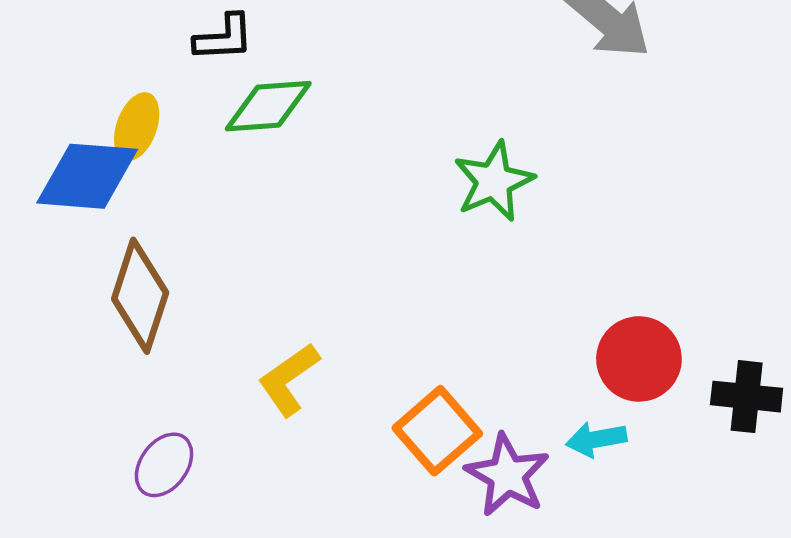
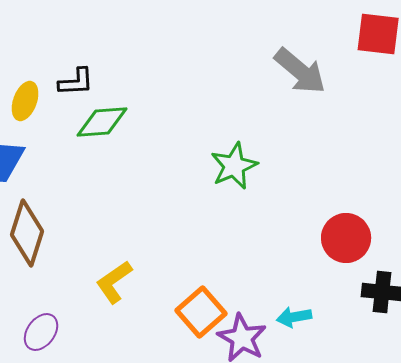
yellow ellipse: (137, 127) -> (25, 101), moved
red circle: (639, 359) -> (346, 238), moved

